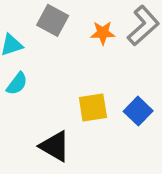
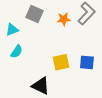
blue square: (138, 111) -> (87, 62), turned -35

